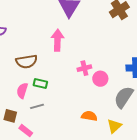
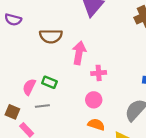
pink arrow: (57, 40) -> (79, 53), moved
brown semicircle: (27, 61) -> (51, 36), moved
pink circle: (100, 79) -> (94, 100), moved

